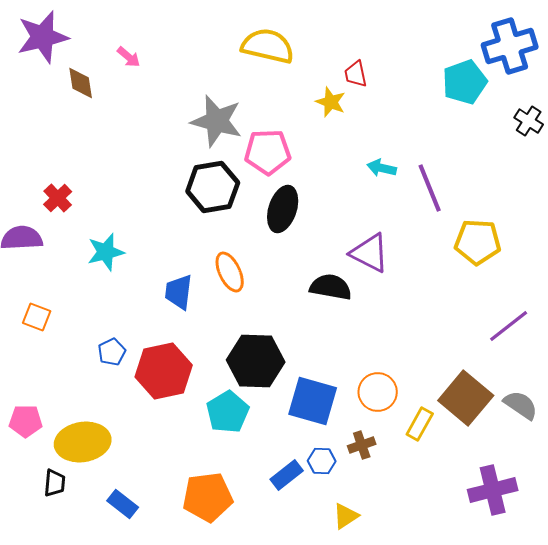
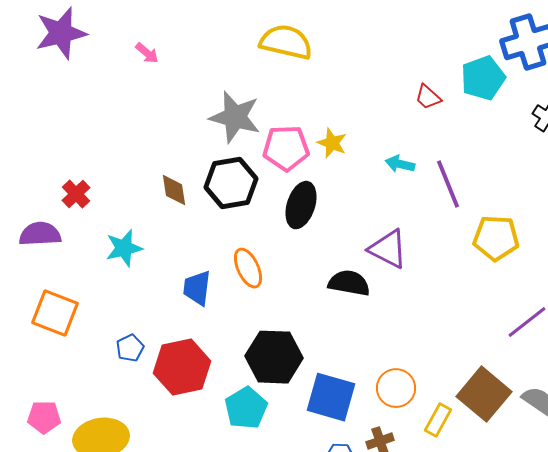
red trapezoid: (356, 74) -> (428, 97), moved, turned -36
brown diamond: (81, 83) -> (174, 190), moved
yellow star: (331, 102) -> (332, 143), moved
orange square: (37, 317) -> (55, 313), size x1.6

